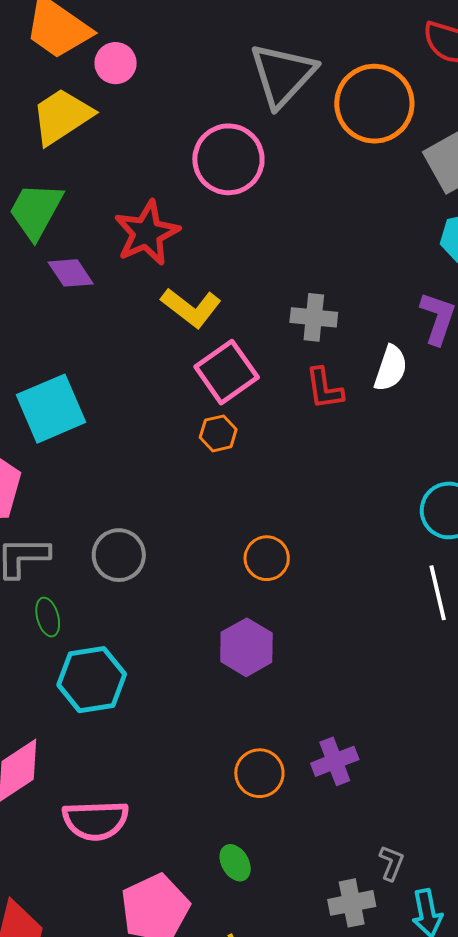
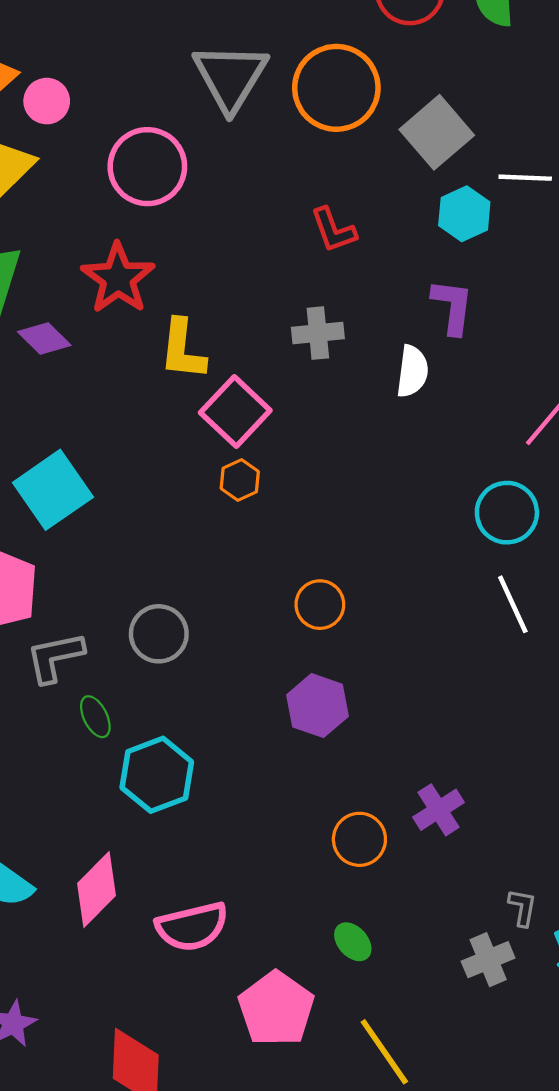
pink circle: (228, 159) -> (147, 167), moved
yellow L-shape: (191, 308) -> (183, 350), turned 70
red L-shape: (324, 388) -> (333, 230), moved

